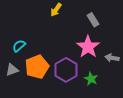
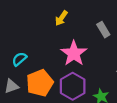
pink star: (88, 47) -> (74, 53), moved

